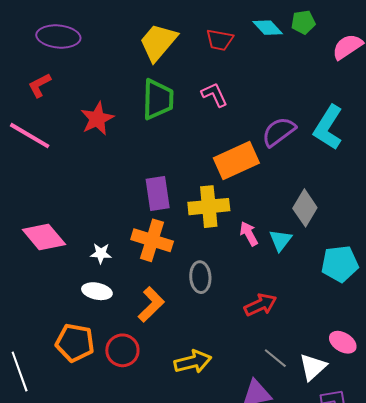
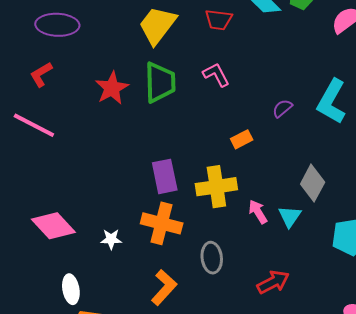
red star: (97, 119) -> (112, 88), moved
purple semicircle: (279, 132) -> (282, 108), size x0.6
orange rectangle: (236, 161) -> (242, 139), size x0.5
white ellipse: (97, 291) -> (71, 289), moved, turned 72

